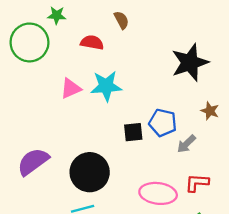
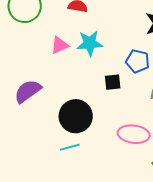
blue pentagon: (163, 123) -> (138, 61), moved
purple semicircle: (33, 162) -> (28, 91), moved

